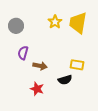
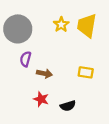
gray circle: (16, 26) -> (18, 29), size x1.6
black semicircle: (65, 80) -> (68, 106), moved

